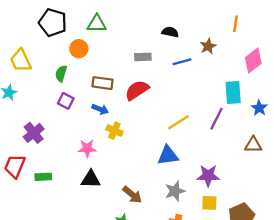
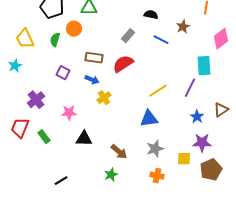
gray rectangle: (143, 57) -> (128, 36), turned -48
blue line: (182, 62) -> (161, 40), turned 42
green semicircle: (61, 74) -> (55, 40), moved
blue star: (259, 108) -> (197, 117), moved
yellow cross: (114, 131) -> (104, 98), turned 32
brown triangle: (253, 145) -> (221, 110), turned -35
pink star: (87, 148) -> (69, 113), moved
purple star: (208, 176) -> (202, 143), moved
green rectangle: (43, 177) -> (44, 137), turned 56

